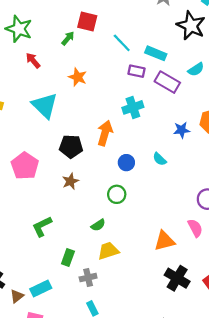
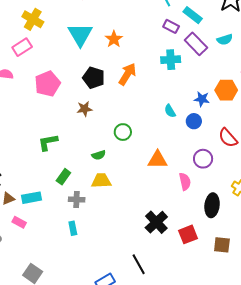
orange star: (78, 77) -> (114, 39), moved
cyan cross: (133, 107) -> (171, 60), moved
blue star: (182, 130) -> (202, 99), moved
blue circle: (126, 163) -> (194, 121), moved
orange triangle: (164, 241) -> (157, 160), moved

